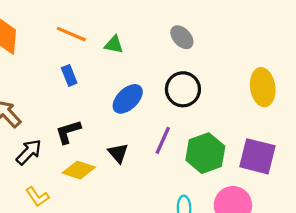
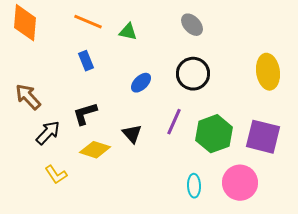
blue ellipse: (128, 99) -> (141, 83), size x0.7

